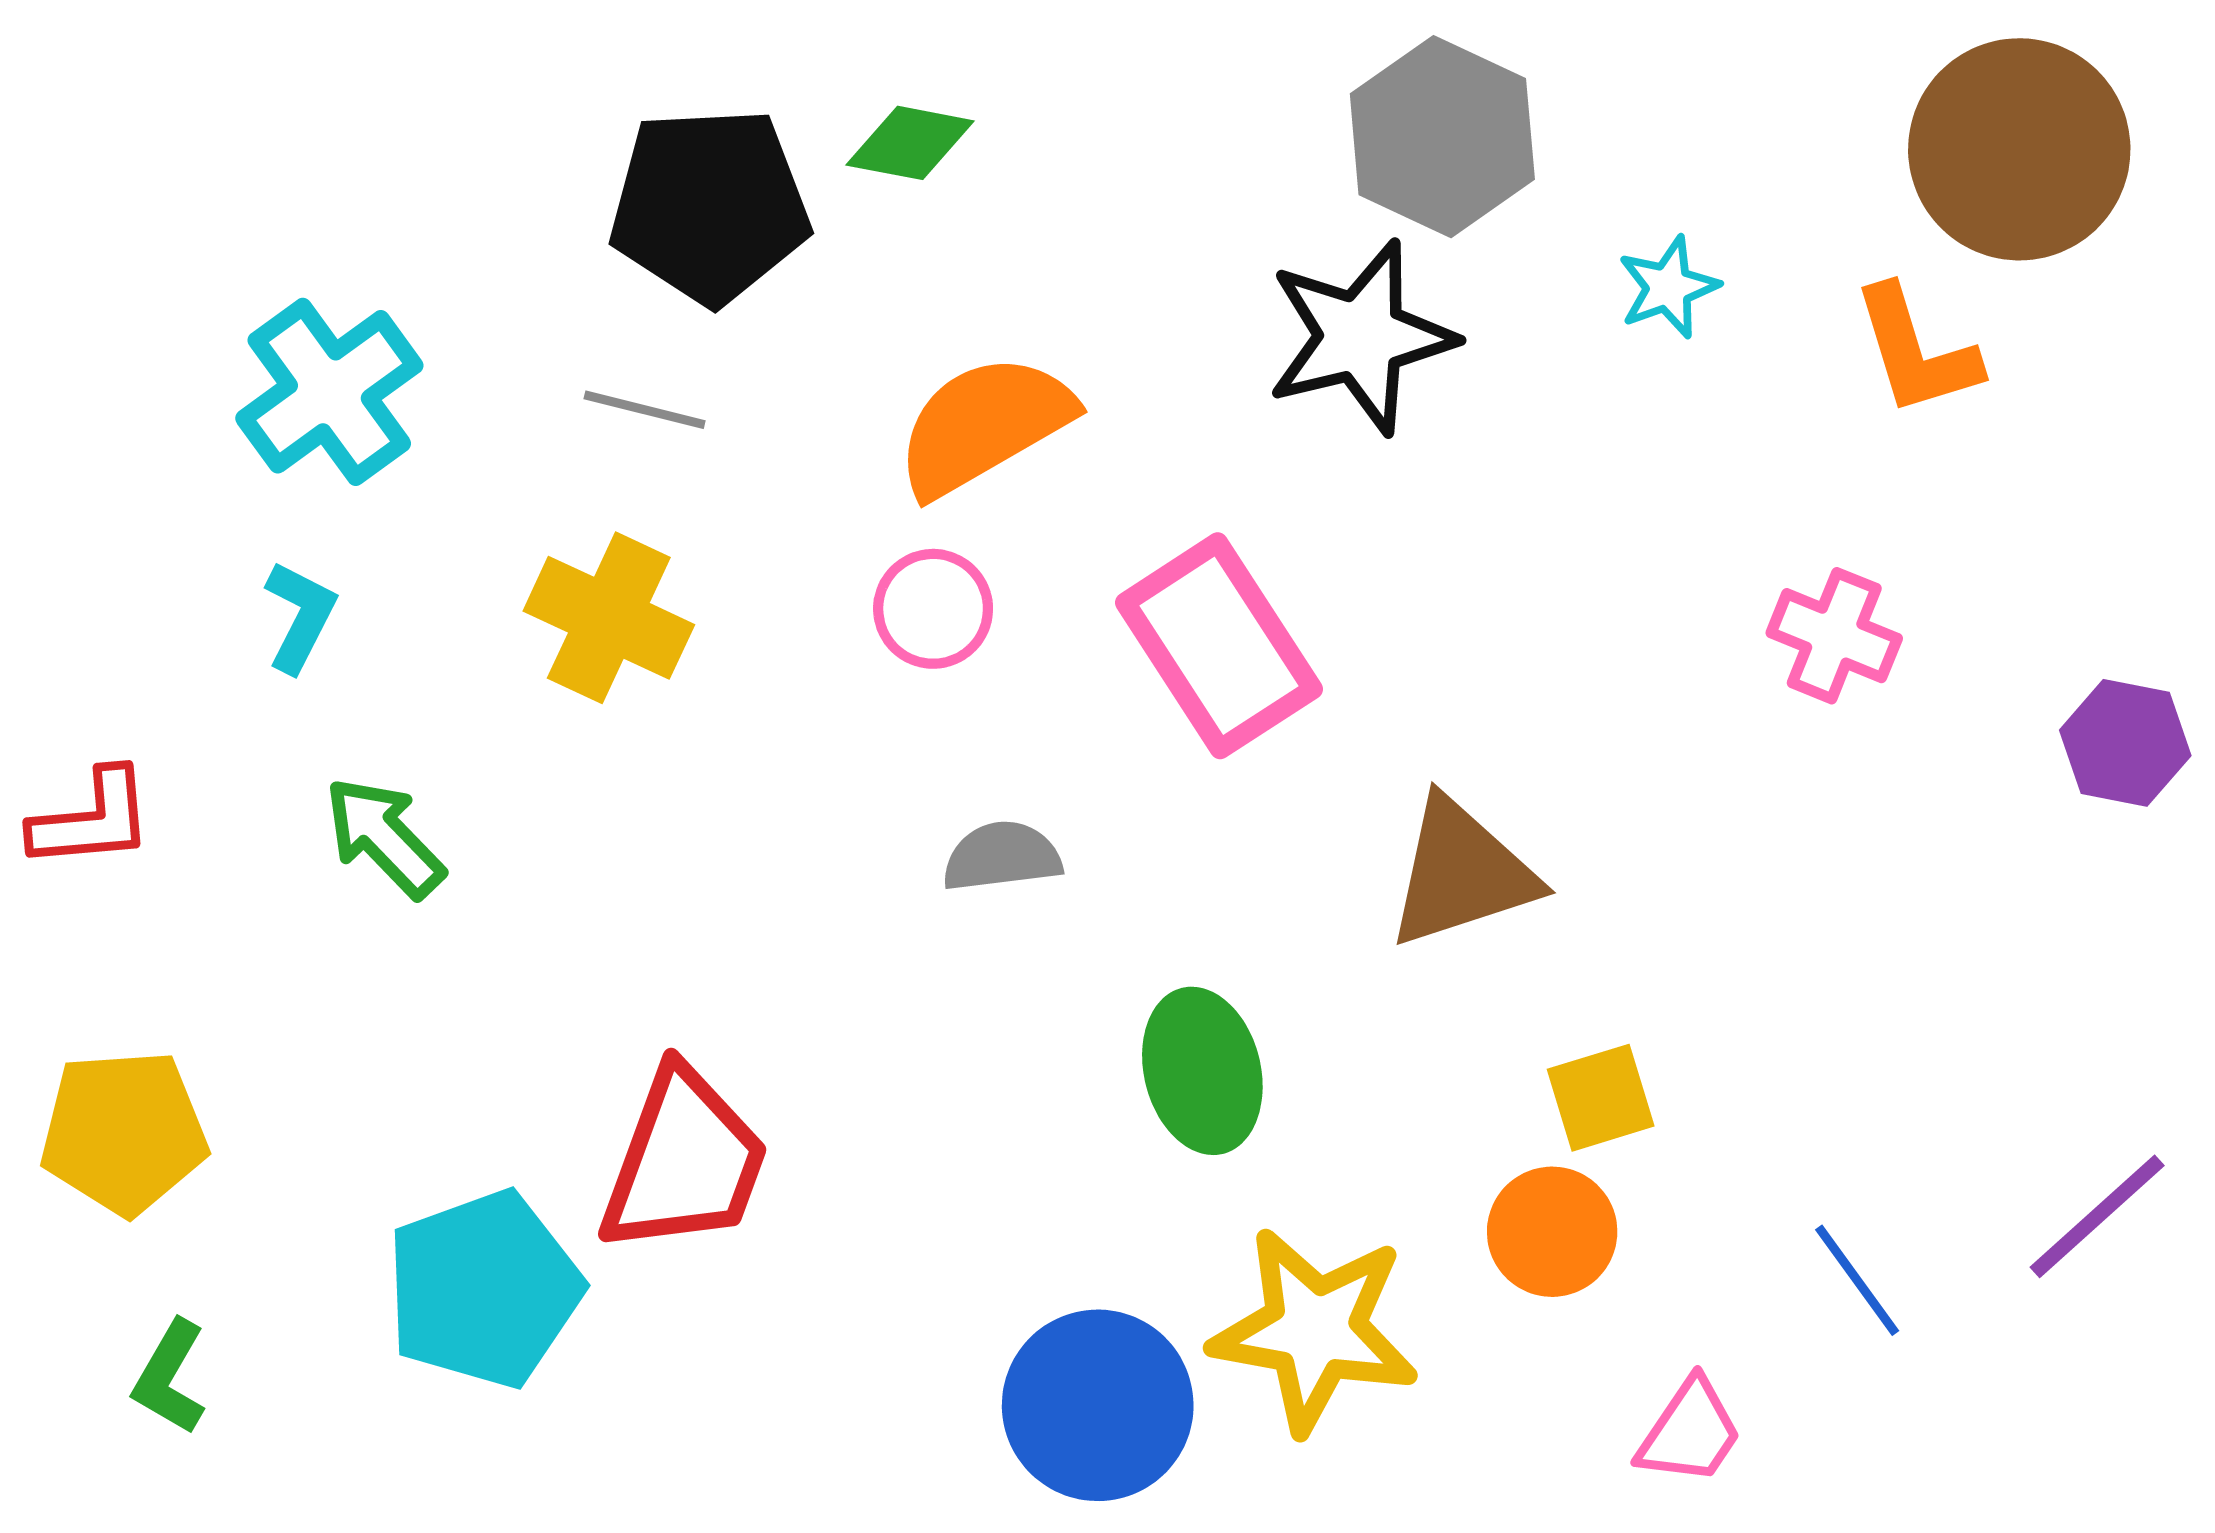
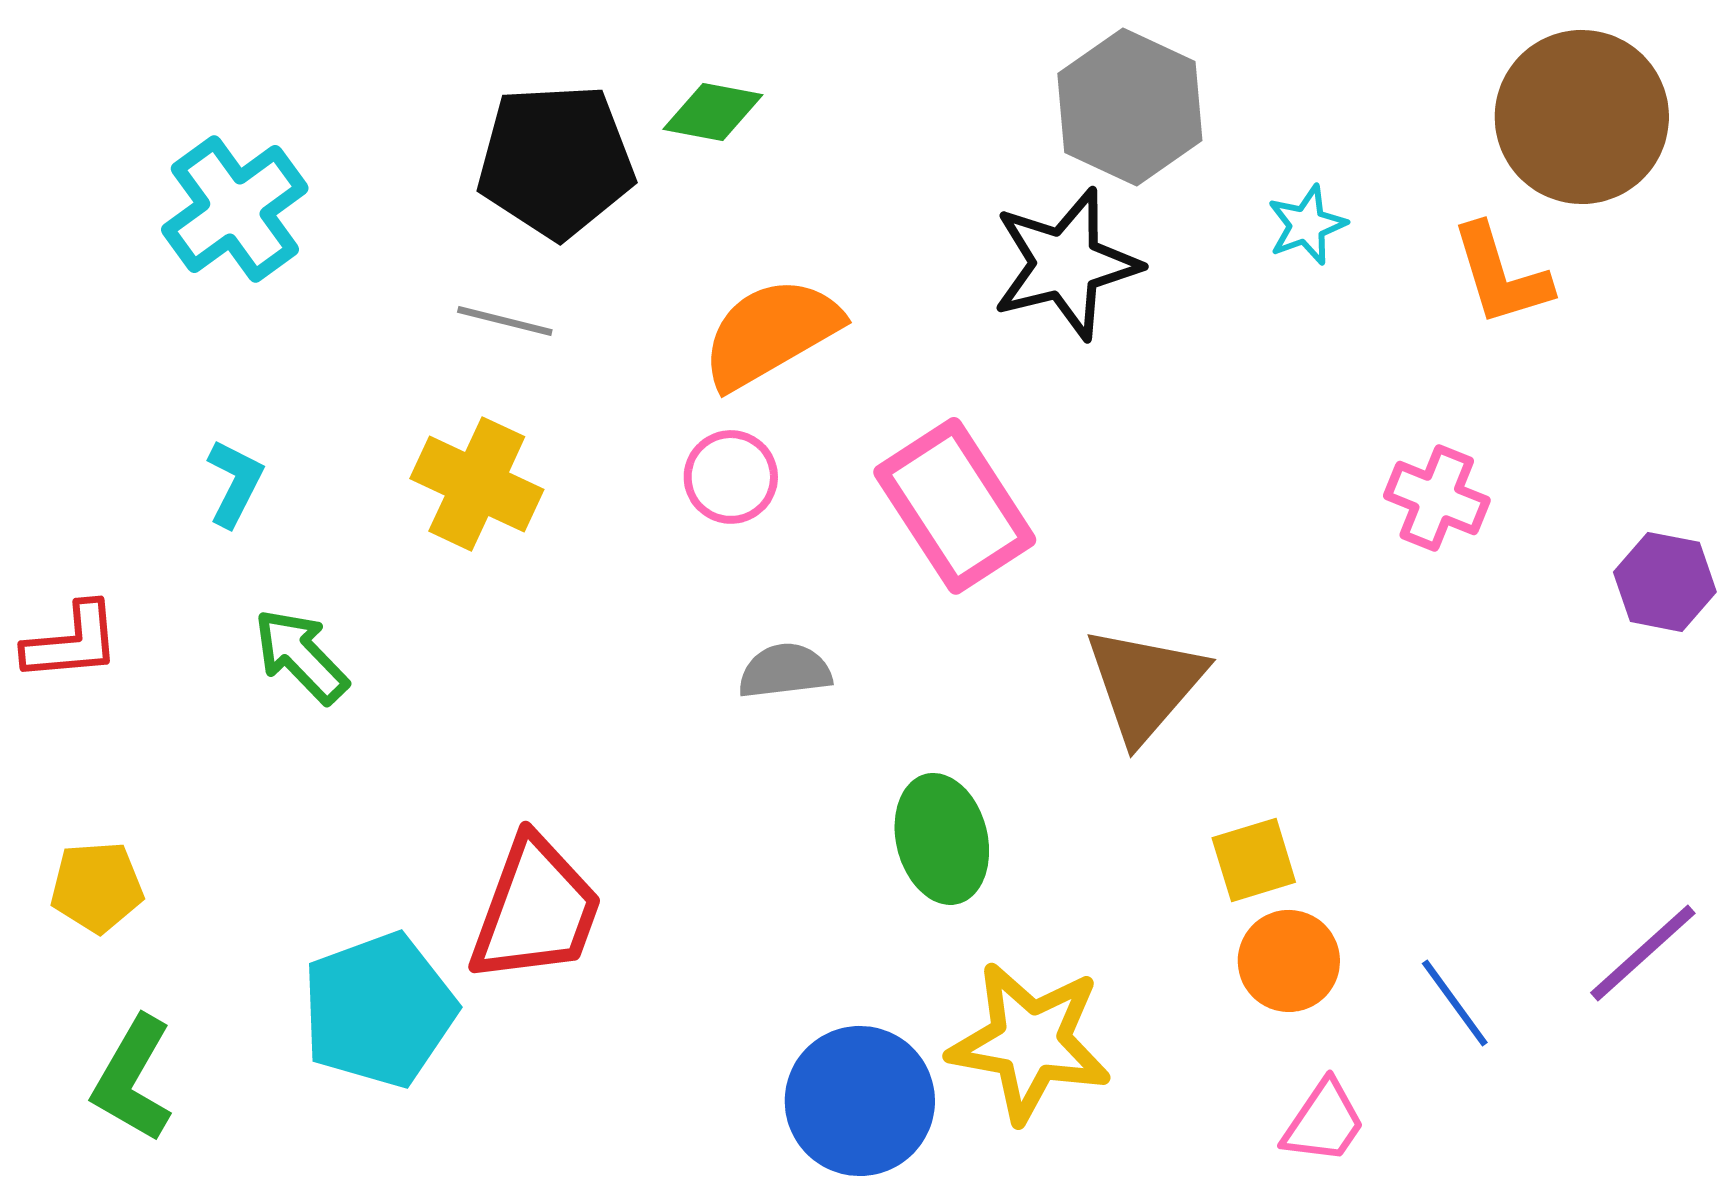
cyan cross: (329, 392) -> (235, 209), moved
brown triangle: (1461, 873) -> (1145, 684), turned -31
yellow pentagon: (124, 1132) -> (97, 887), size x0.7
orange circle: (1552, 1232) -> (1289, 961), moved
green L-shape: (170, 1377) -> (133, 1079), size x1.4

